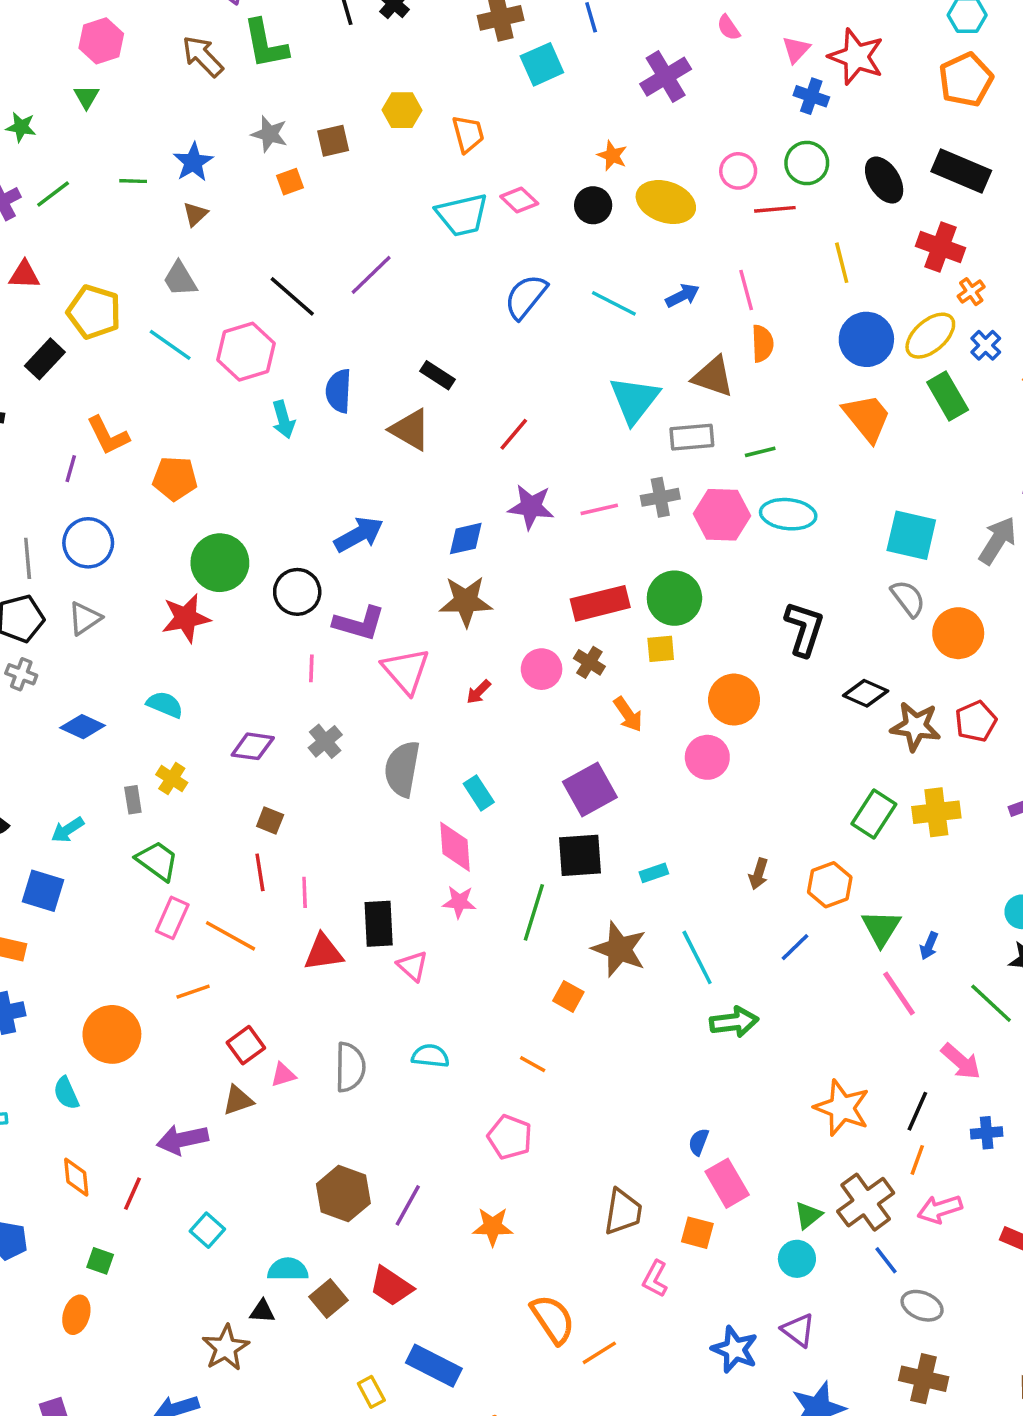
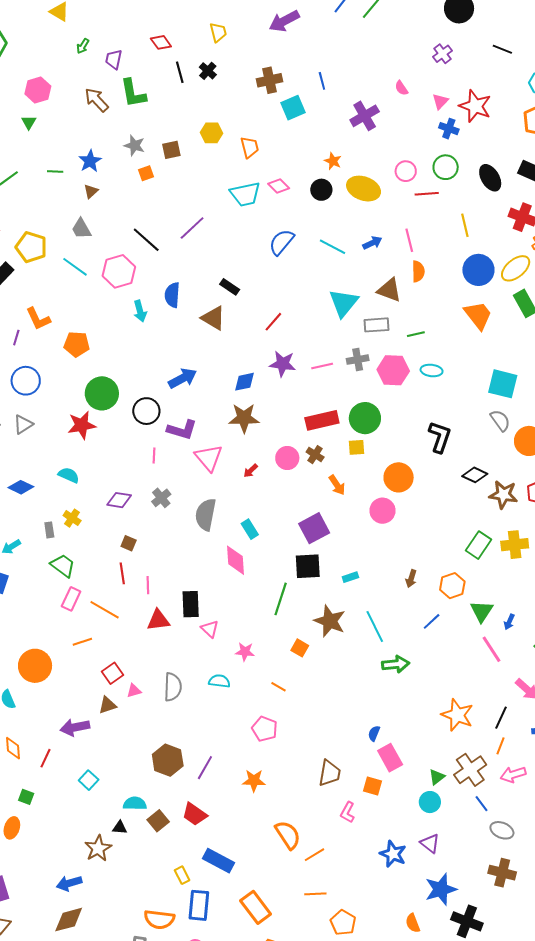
cyan ellipse: (788, 514) -> (432, 370), size x0.7
pink star: (459, 902) -> (245, 652), moved

